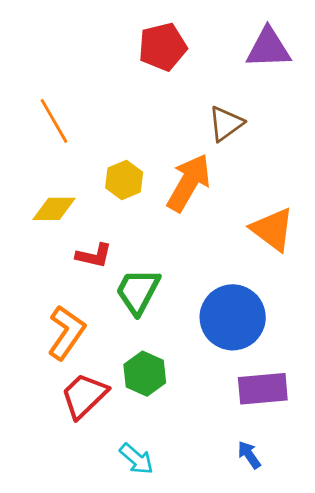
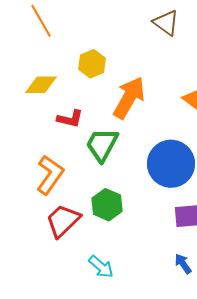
brown triangle: (226, 124) -> (166, 23), turned -48
orange arrow: (189, 183) -> (129, 98), moved

